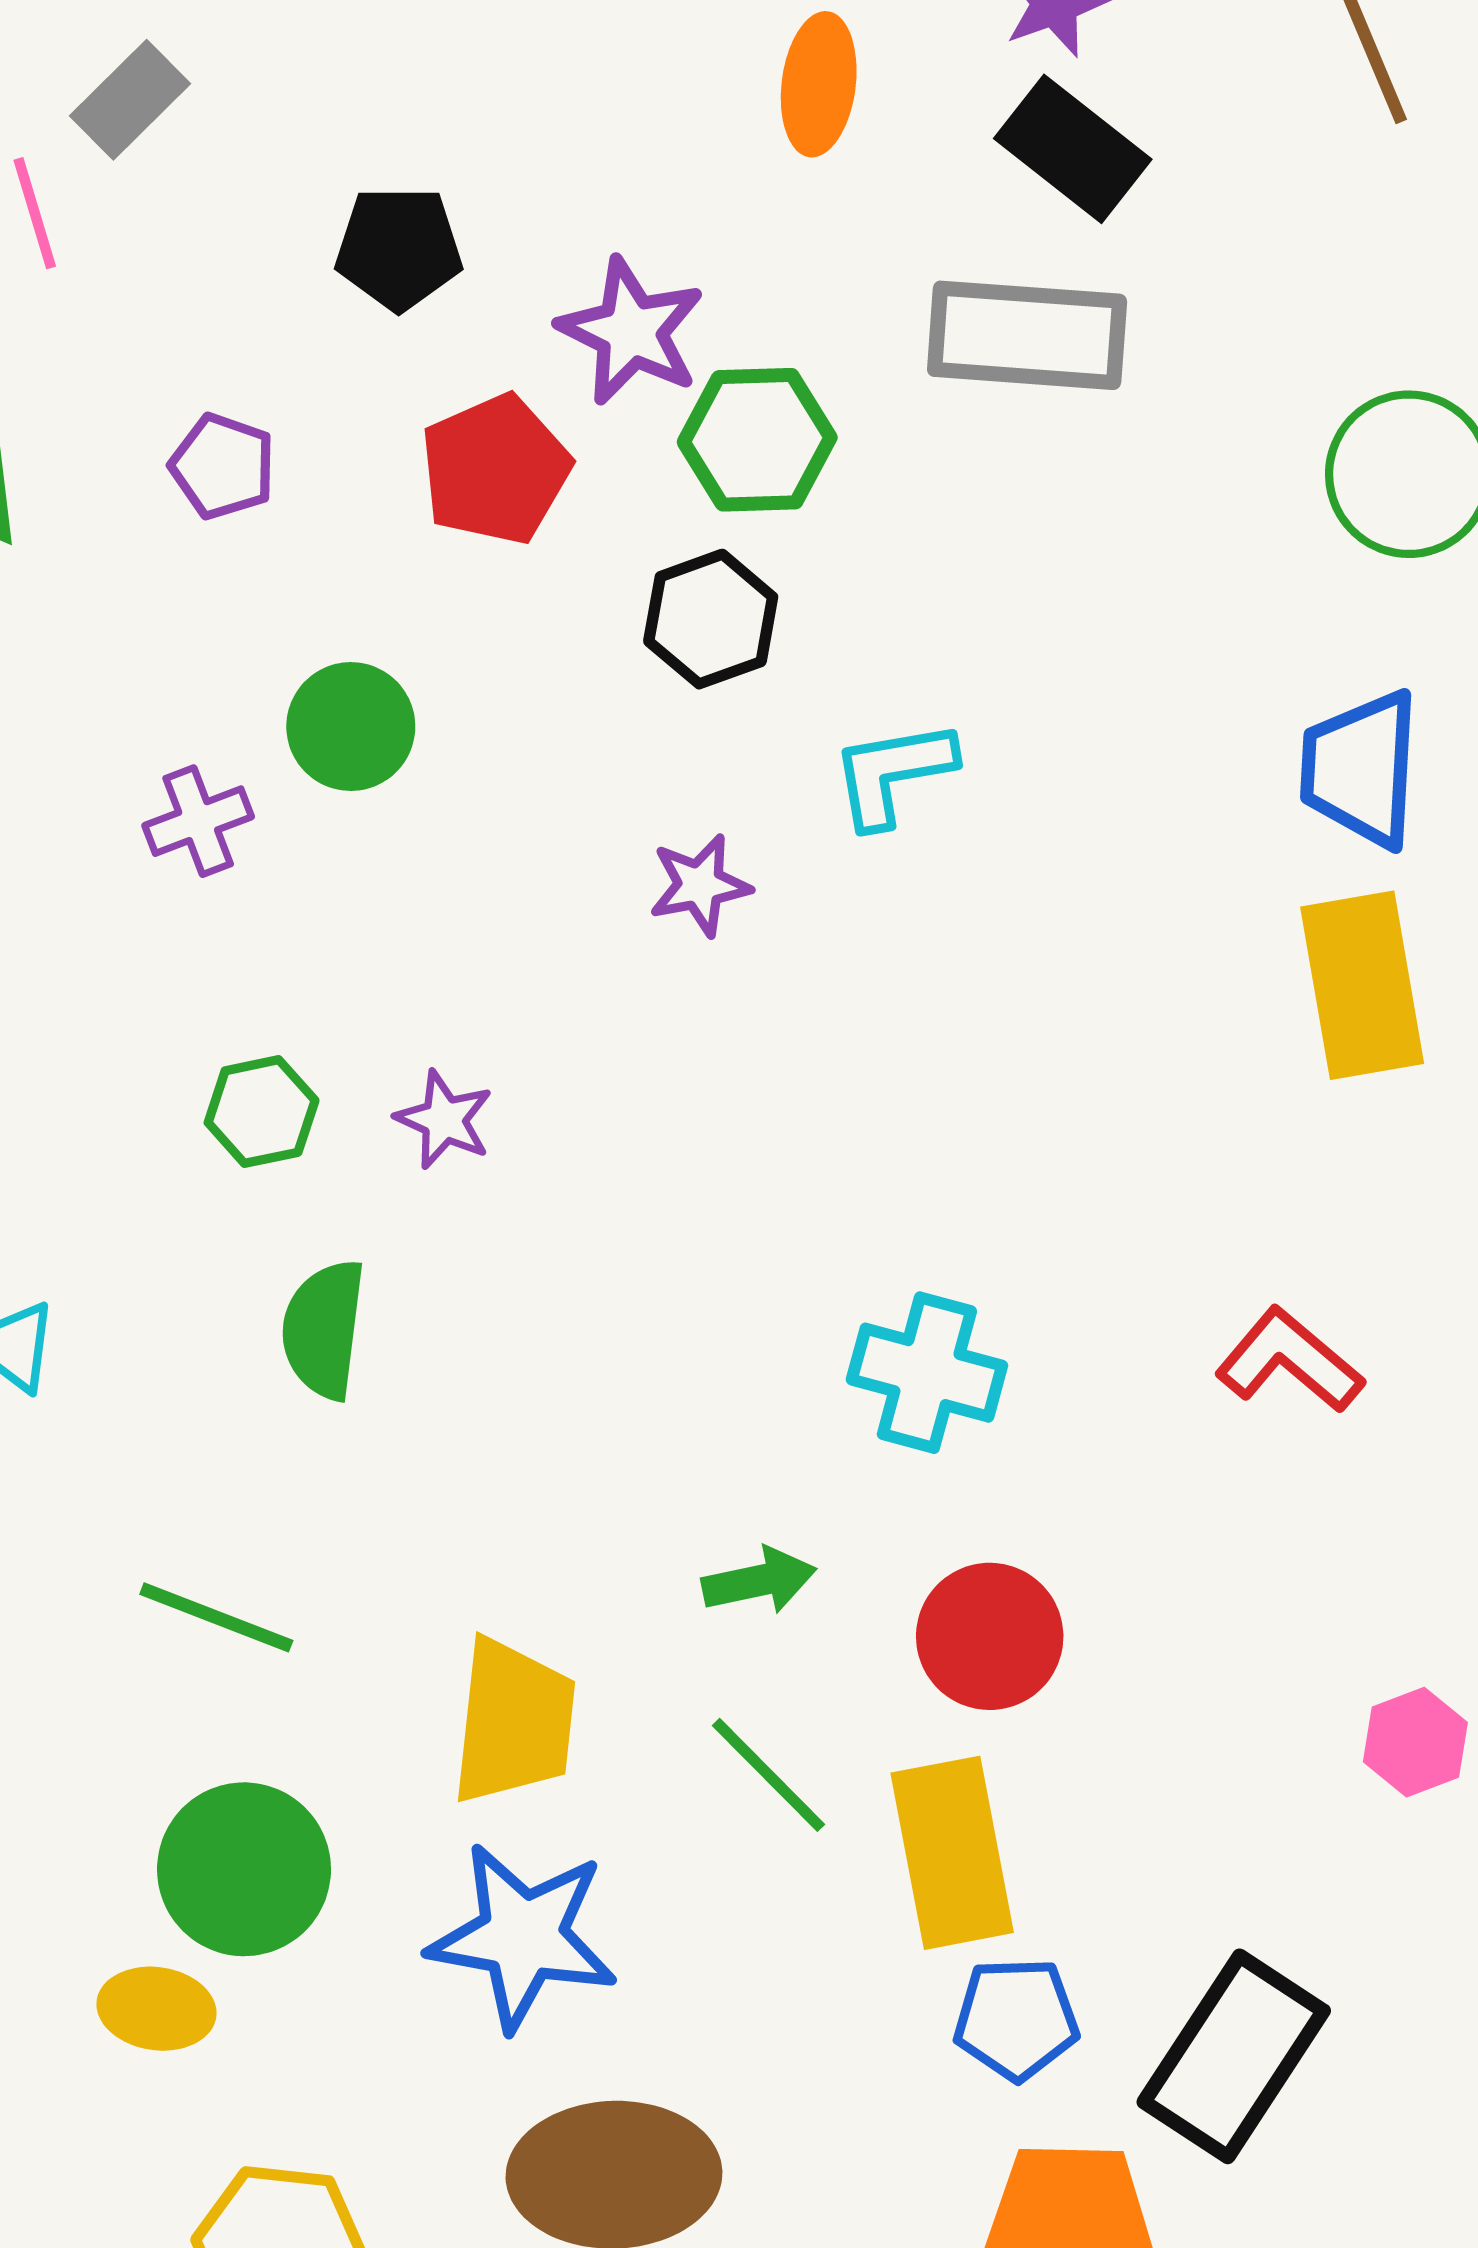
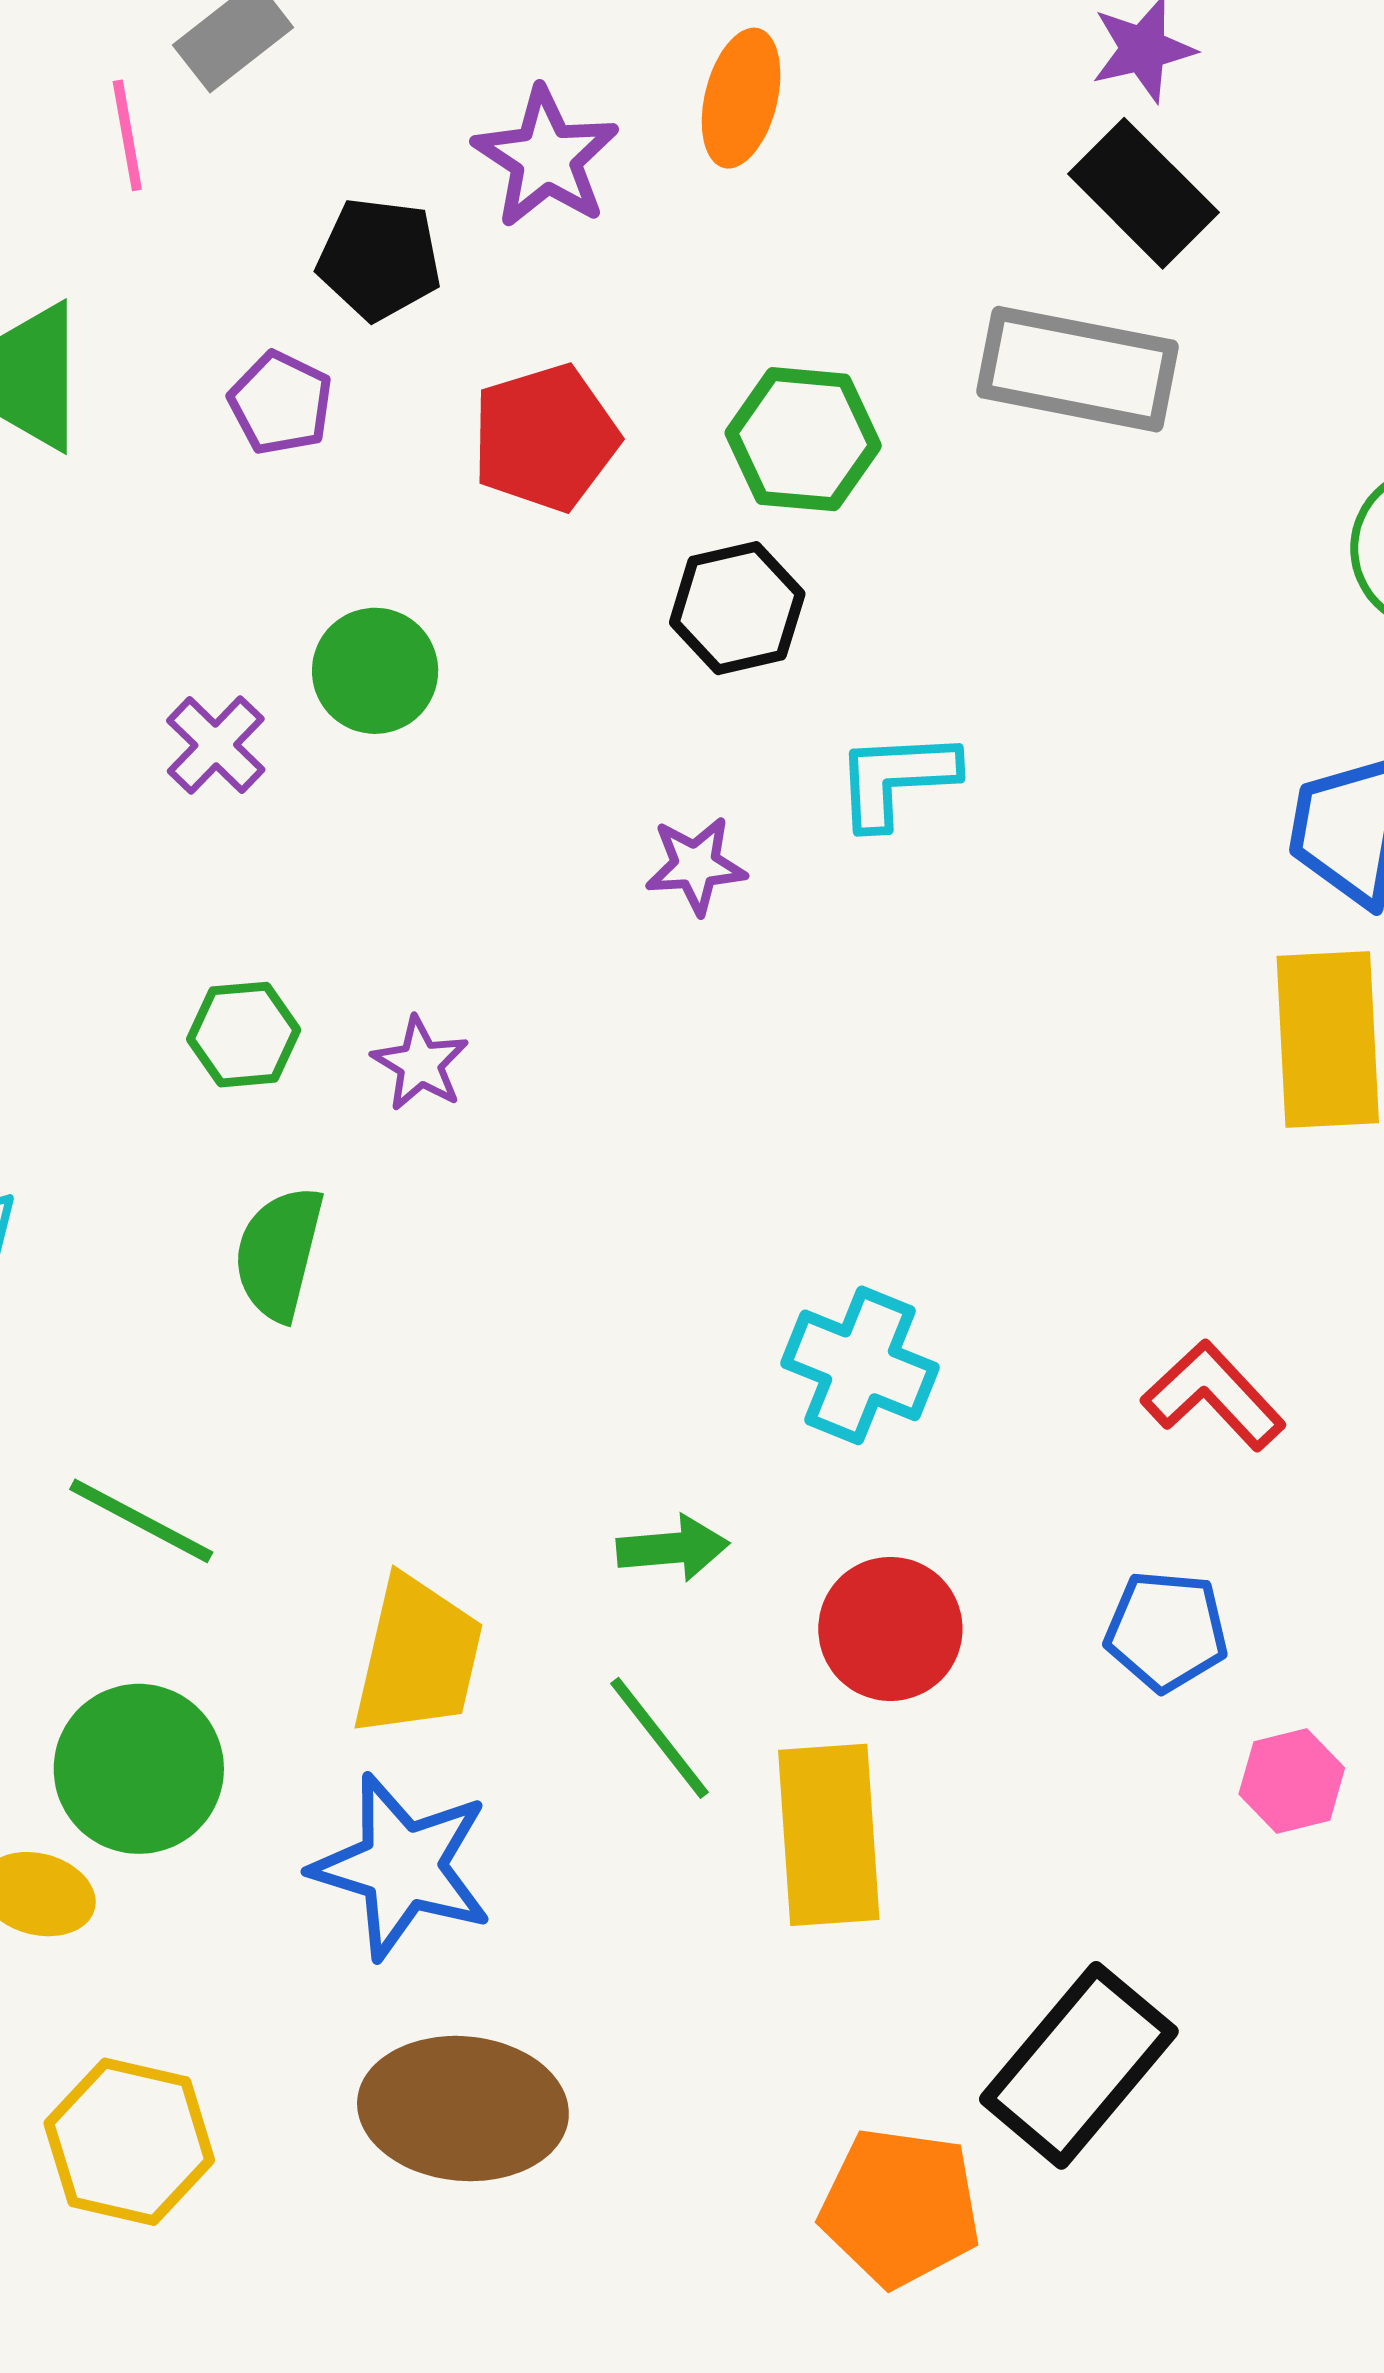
orange ellipse: (819, 84) -> (741, 98), moved
black pentagon: (399, 248) -> (379, 259), moved
purple star: (631, 331) -> (546, 158), moved
purple cross: (198, 821) -> (216, 745), turned -32
blue pentagon: (1016, 2019) -> (1166, 1631), moved

